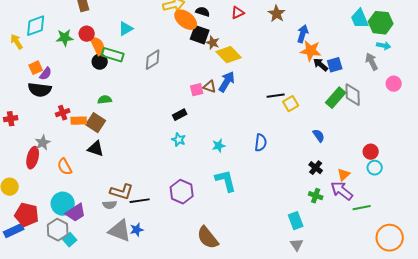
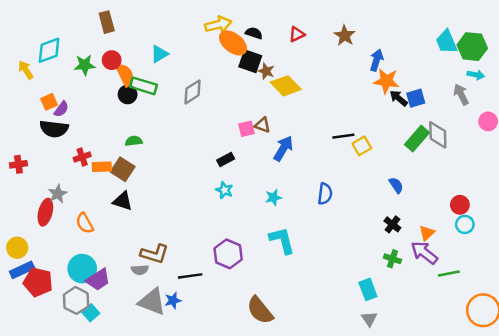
blue arrow: (227, 82) -> (283, 148), moved
black line: (140, 201) -> (190, 276), moved
blue rectangle: (14, 231) -> (22, 270), moved

